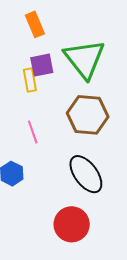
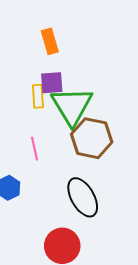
green triangle: (85, 59) -> (72, 106), moved

